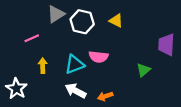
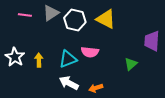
yellow triangle: (116, 21) -> (106, 19), size x1.5
pink line: (32, 38) -> (25, 15), moved, turned 32
white star: (16, 89) -> (15, 57), moved

